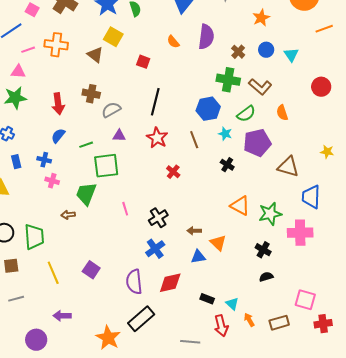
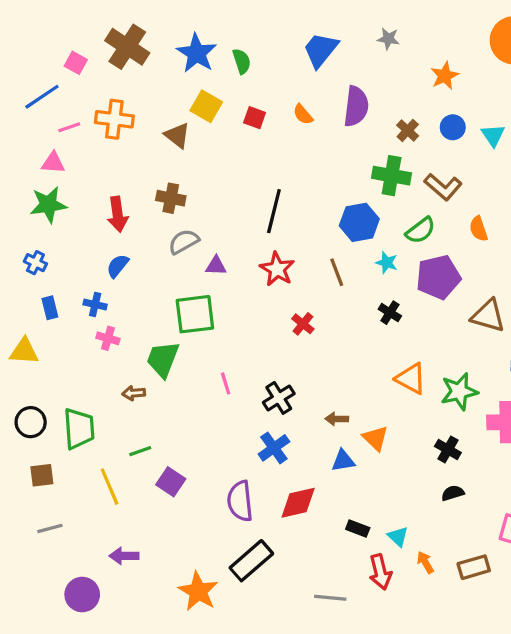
red square: (143, 62) -> (255, 118), moved
gray semicircle: (111, 110) -> (184, 242), moved
green line: (86, 145) -> (140, 451), moved

